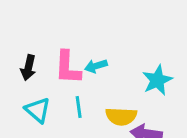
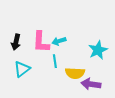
cyan line: (79, 107) -> (55, 61), moved
cyan triangle: (38, 110) -> (22, 69), turned 42

